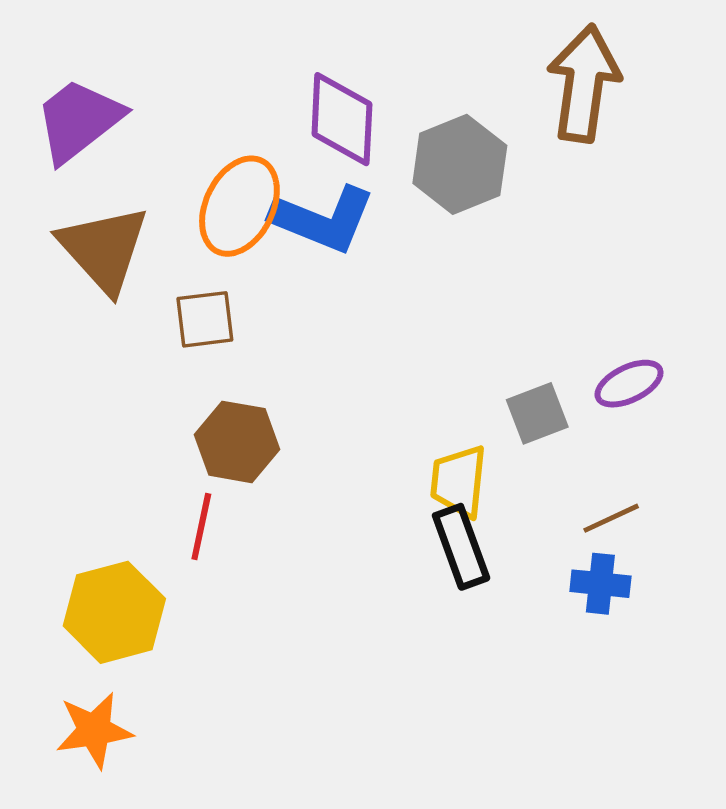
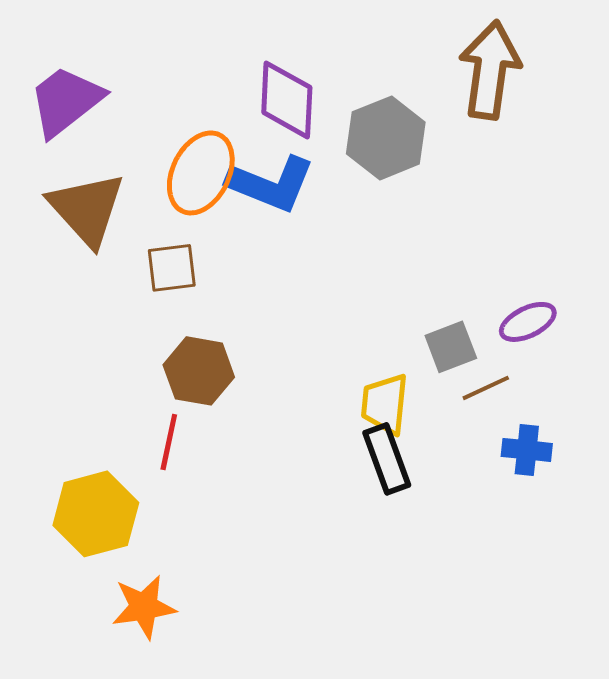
brown line: (611, 518) -> (486, 388), moved
blue cross: (600, 584) -> (527, 450), moved
orange star: (94, 730) -> (144, 607), moved

